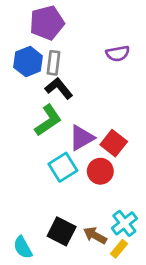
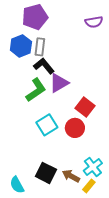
purple semicircle: (118, 54) -> (94, 22), moved
purple triangle: (82, 138) -> (59, 83), moved

